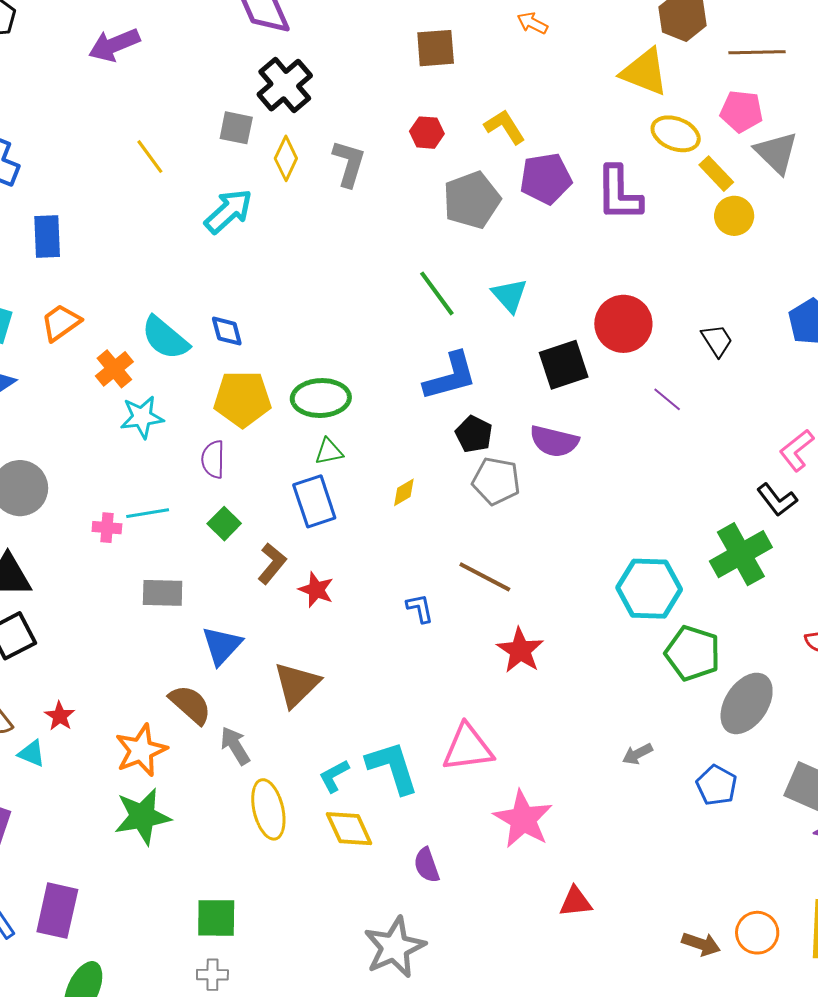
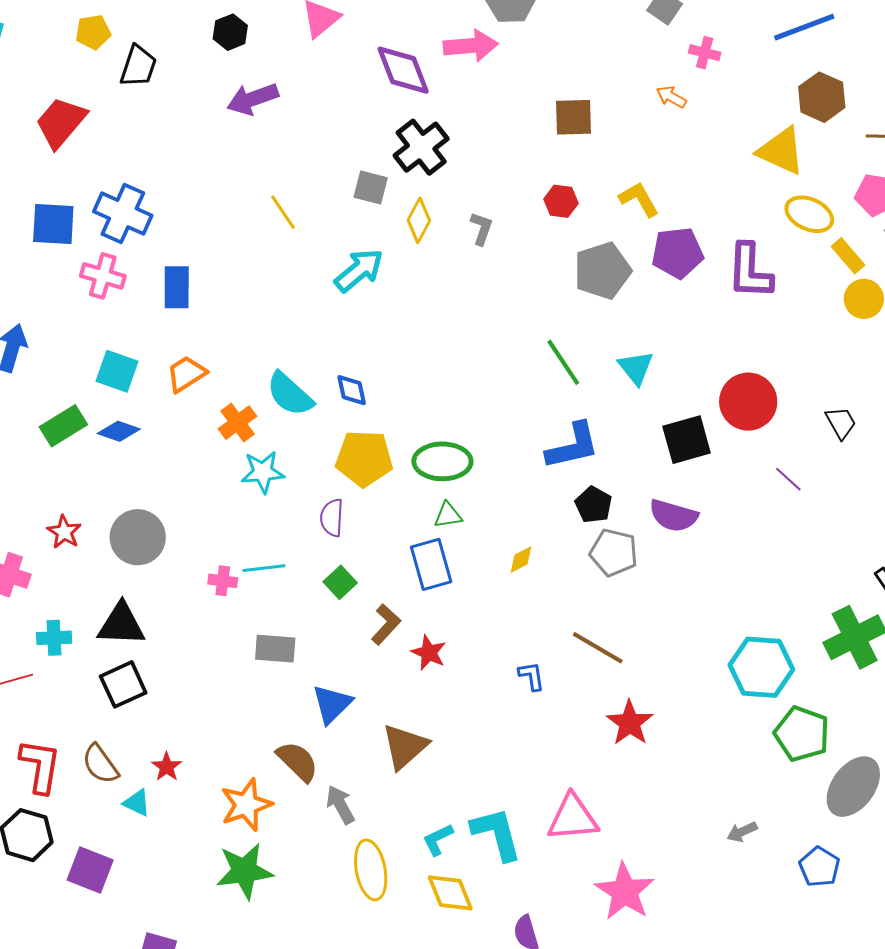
gray L-shape: (349, 163) -> (481, 228), size x0.7

